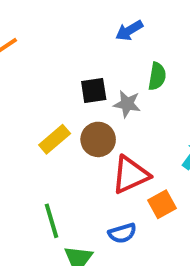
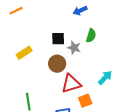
yellow rectangle: (55, 139) -> (24, 53), moved

